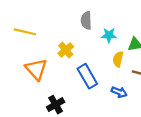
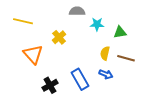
gray semicircle: (86, 20) -> (77, 11), turned 91
yellow semicircle: (118, 59) -> (105, 53), moved
blue rectangle: (87, 76) -> (80, 79), moved

